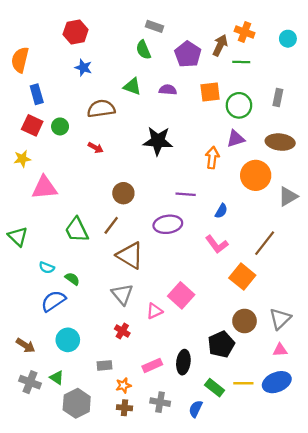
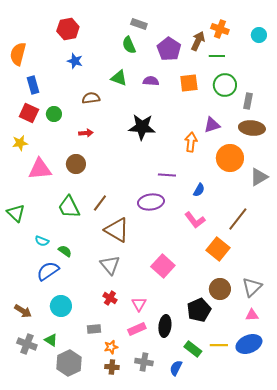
gray rectangle: (278, 98) -> (248, 101), moved
green circle: (239, 105) -> (225, 85), moved
brown semicircle: (101, 109) -> (91, 98), size x0.7
red arrow: (96, 148) -> (86, 133), turned -32
brown circle: (123, 193) -> (76, 164), moved
pink triangle: (155, 311) -> (139, 304), moved, turned -35

